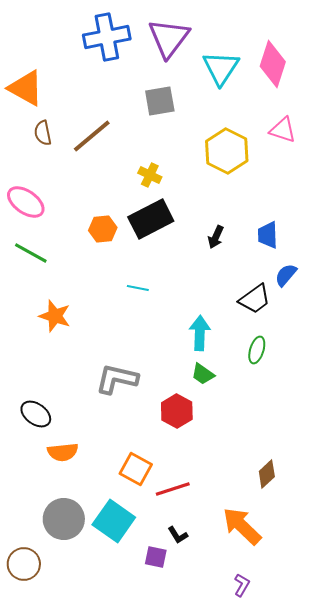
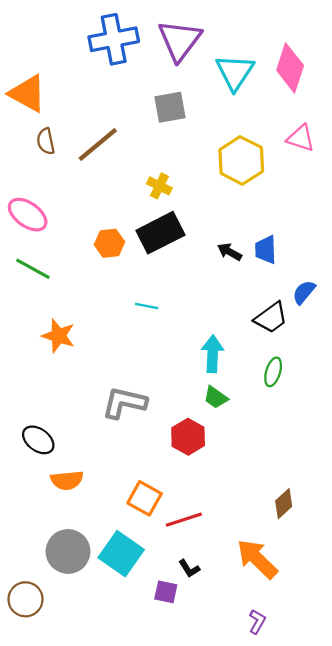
blue trapezoid: (268, 235) -> (266, 250), moved
black arrow: (216, 237) -> (230, 252), turned 95

